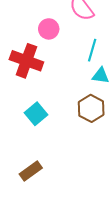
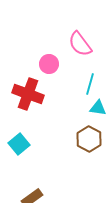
cyan square: (36, 114) -> (19, 144), moved

